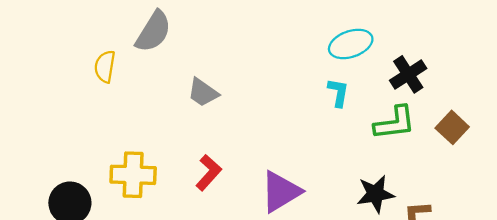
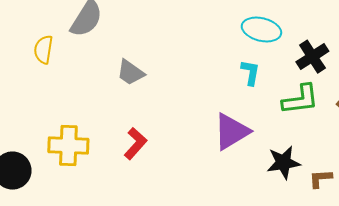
cyan ellipse: (351, 44) -> (261, 30), turned 33
purple triangle: (281, 192) -> (231, 132), moved

